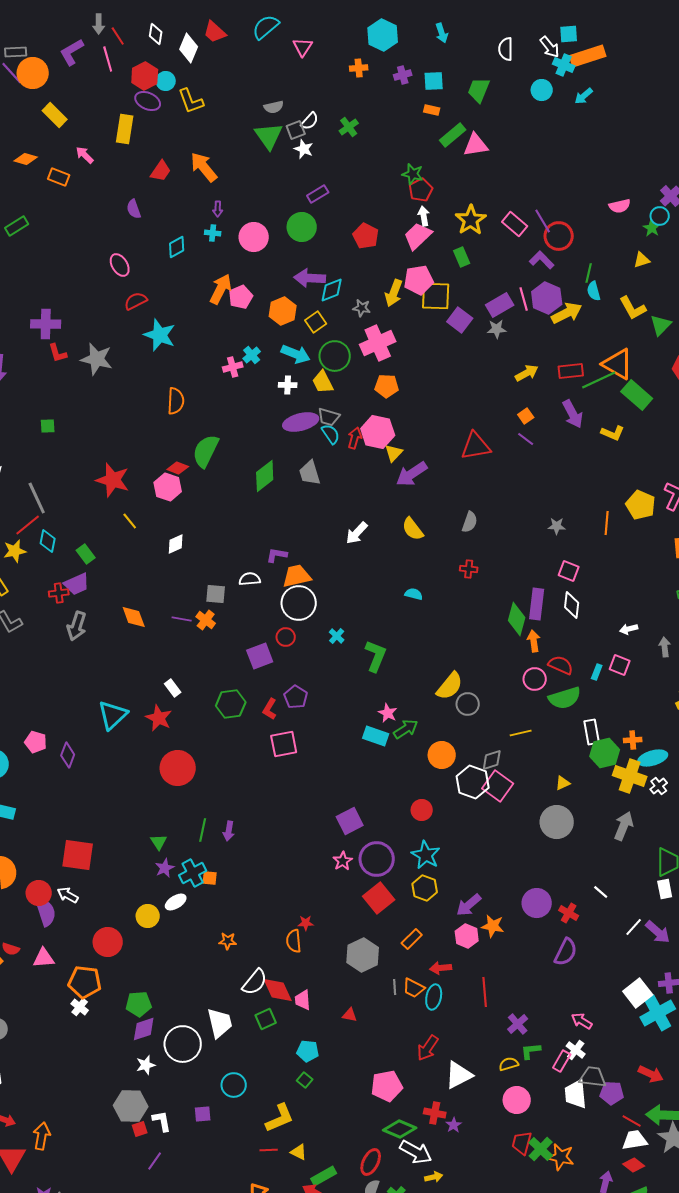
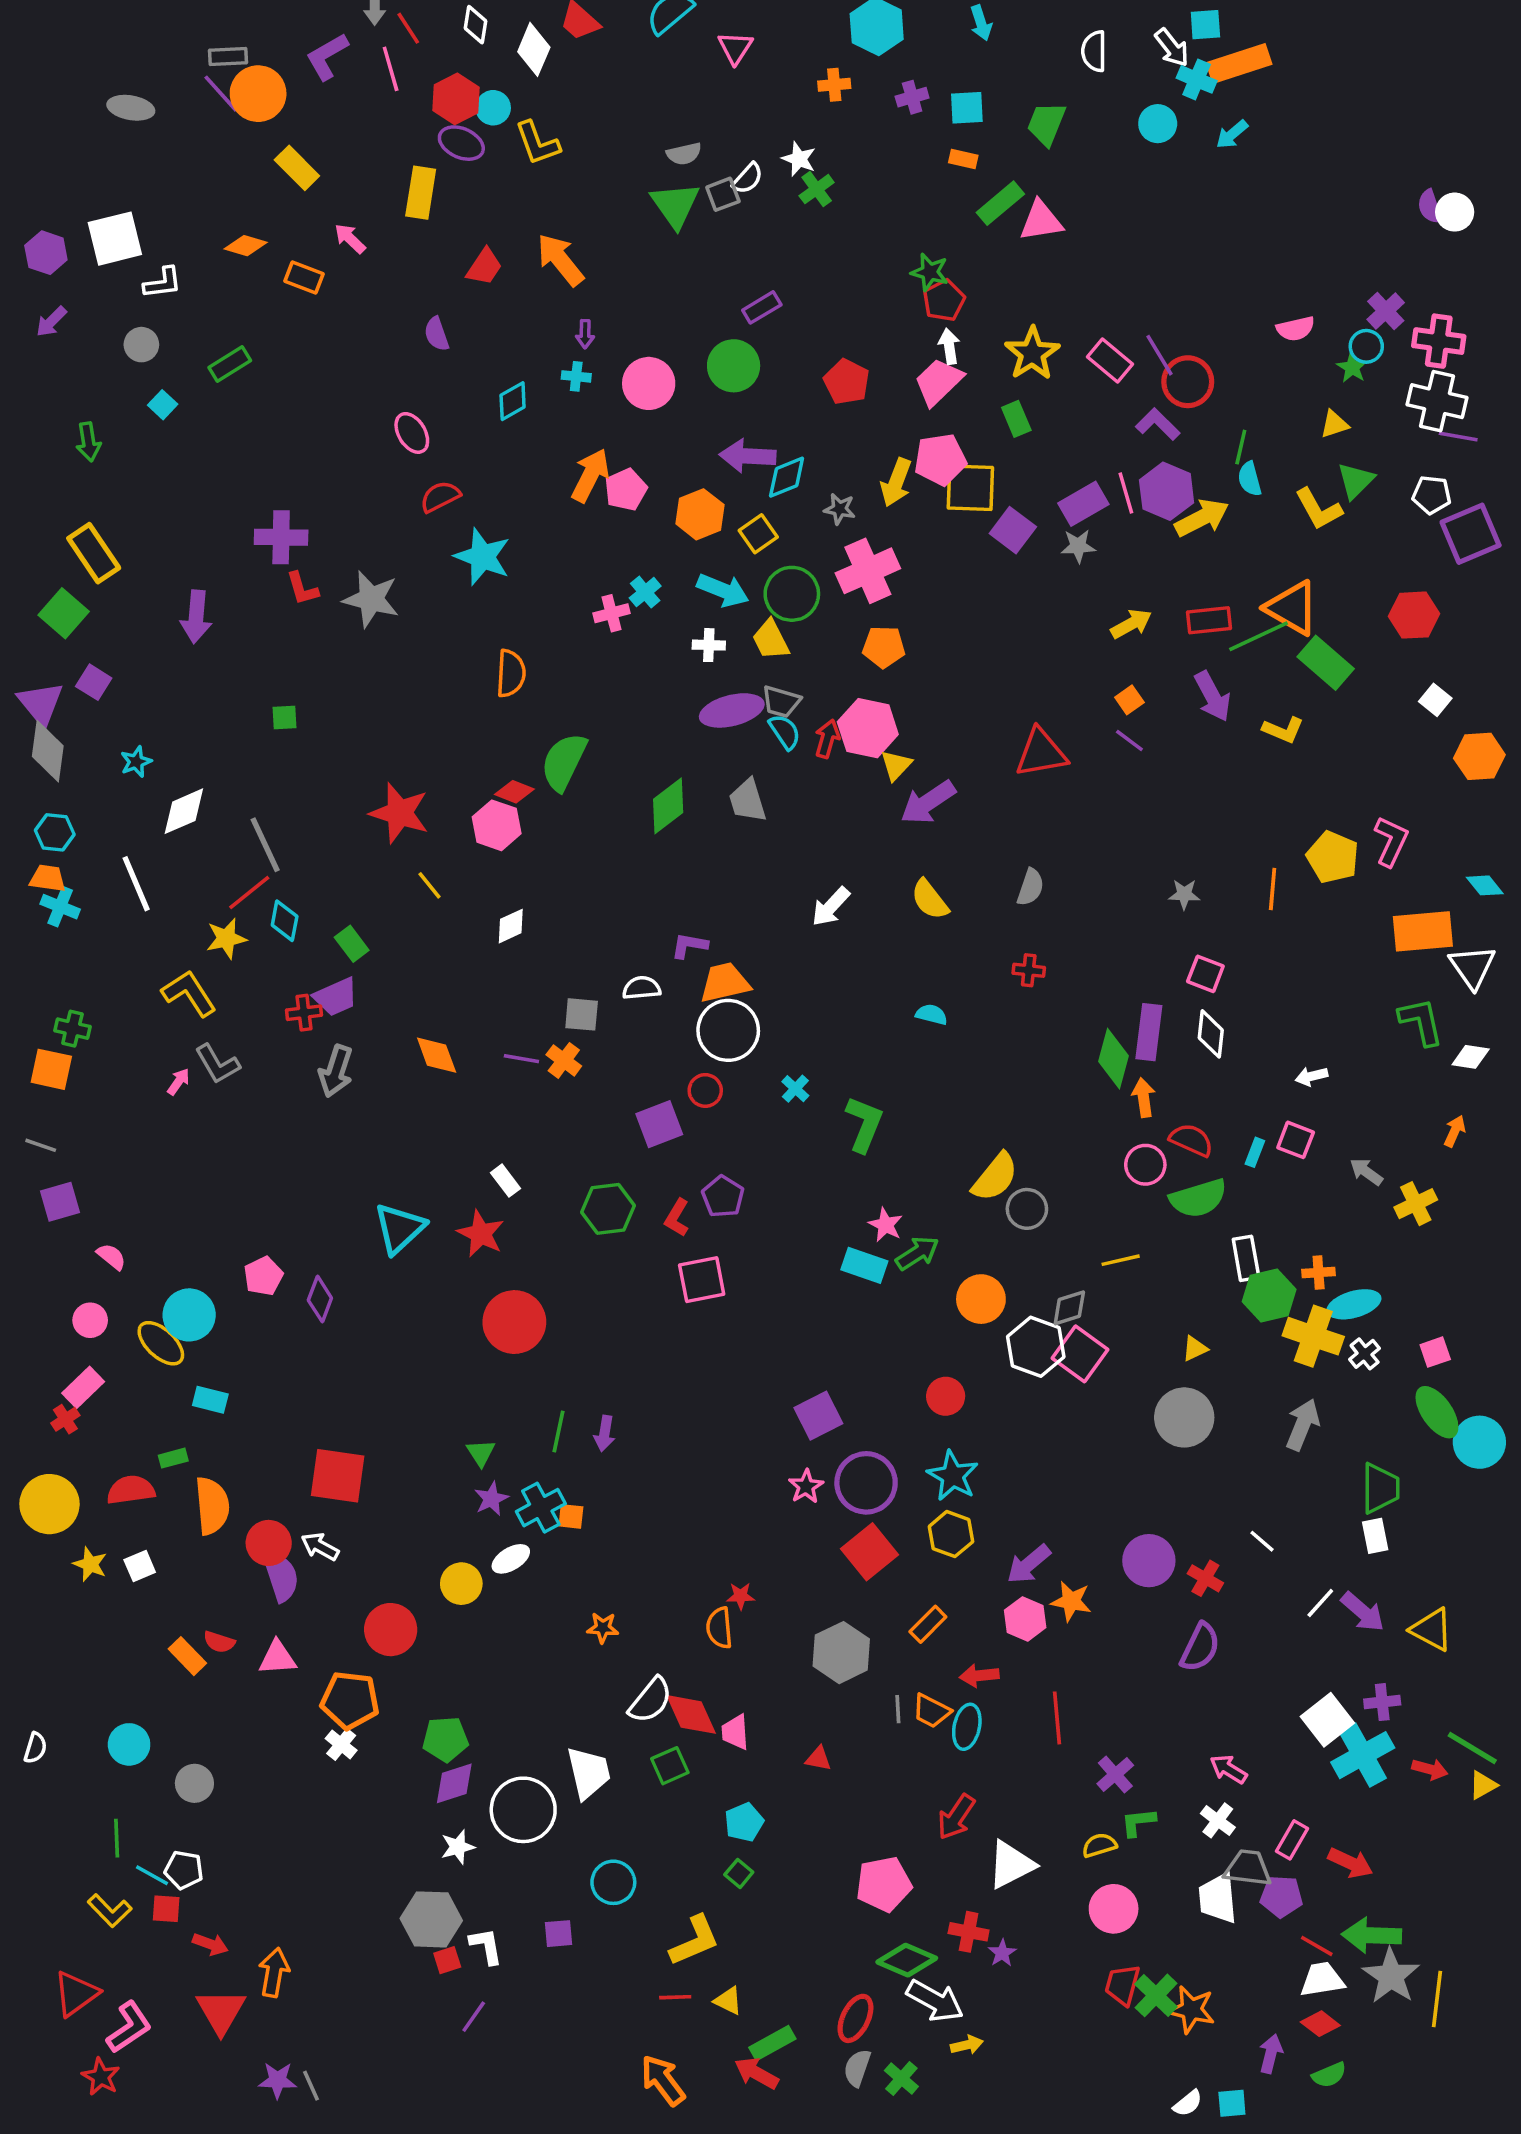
white star: (304, 149) -> (799, 159), moved
green triangle: (661, 325) -> (1356, 481), moved
gray arrow: (665, 647) -> (1366, 1172), moved, turned -48
pink pentagon: (36, 742) -> (263, 1276), turned 30
cyan pentagon: (308, 1051) -> (744, 1822), turned -30
pink rectangle: (562, 1061) -> (1292, 1840), moved

